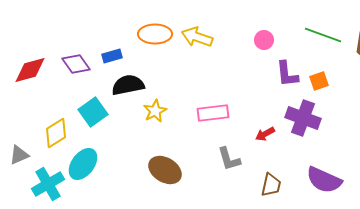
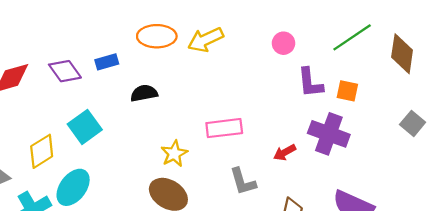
green line: (323, 35) -> (352, 37), turned -54
yellow arrow: (197, 37) -> (206, 40), turned -44
orange square: (319, 81) -> (347, 91), turned 30
black semicircle: (128, 85) -> (144, 93), moved, size x0.7
yellow star: (155, 111) -> (174, 154), moved

